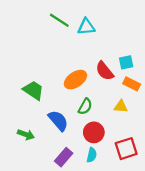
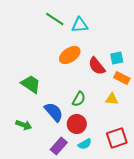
orange ellipse: (75, 80) -> (70, 55), moved
red circle: (94, 132) -> (77, 124), moved
cyan semicircle: (92, 155) -> (85, 144), turned 48

